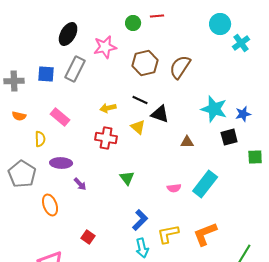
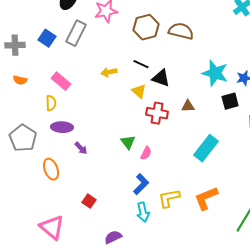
brown semicircle: (180, 67) -> (181, 31), turned 70
blue square: (46, 74) -> (47, 38), turned 30
red cross: (106, 138) -> (157, 113), moved
yellow semicircle: (40, 139) -> (51, 103), moved
pink semicircle: (174, 188) -> (146, 153), moved, turned -56

